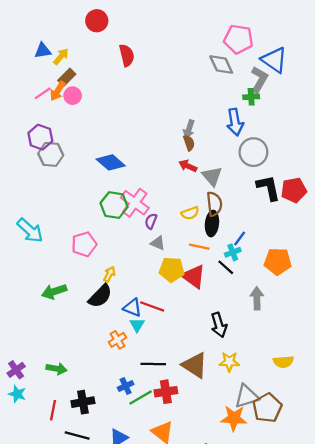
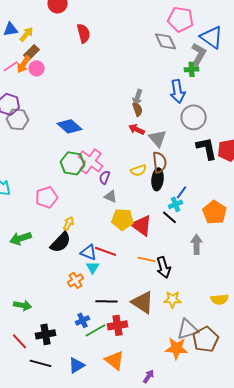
orange line: (199, 247) -> (147, 259), moved
orange pentagon: (278, 262) -> (215, 212), turned 30
red line: (53, 410) -> (20, 341), turned -54

